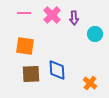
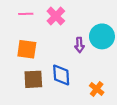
purple arrow: (74, 18) -> (79, 45), moved
cyan circle: (95, 34) -> (102, 36), size x1.5

